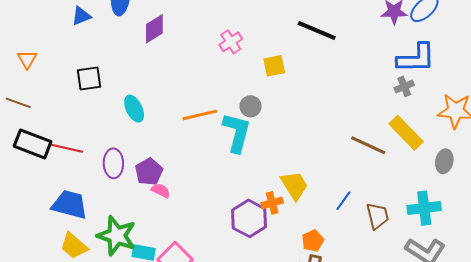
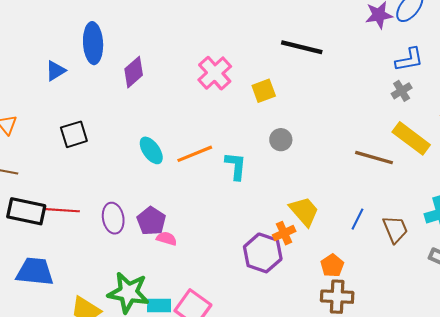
pink cross: (231, 42) -> (215, 73), size x1.4
blue L-shape: (416, 58) -> (409, 60), size x0.7
gray circle: (251, 106) -> (281, 140), moved
cyan ellipse: (134, 109) -> (151, 150), moved
cyan L-shape: (237, 132) -> (236, 166), size x0.7
blue trapezoid: (70, 205) -> (35, 272), moved

